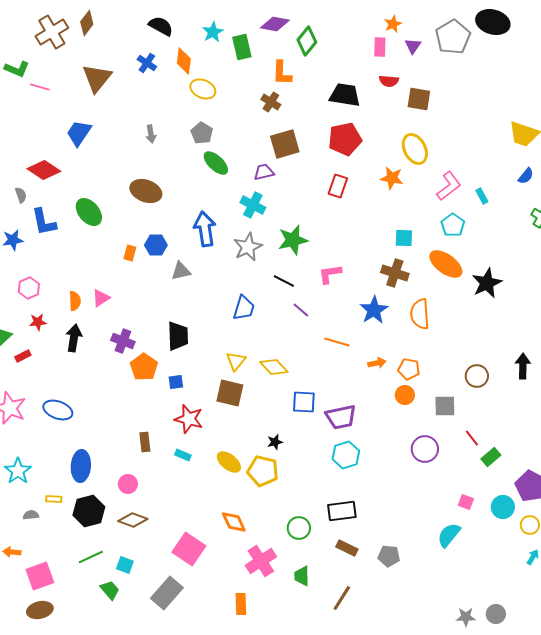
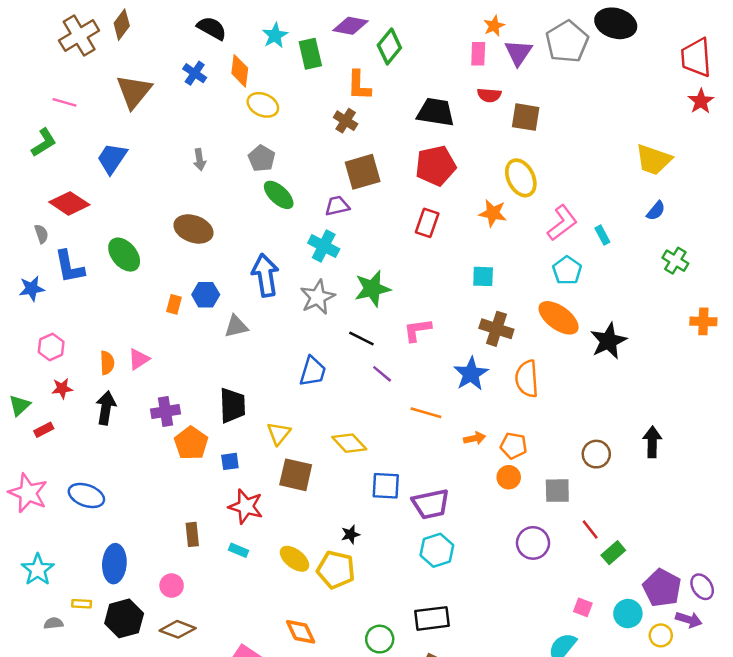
purple triangle: (413, 46) -> (518, 53), size x1.4
green L-shape: (17, 69) -> (44, 143), moved, turned -55
cyan square: (404, 238) -> (483, 276), moved
purple cross: (123, 341) -> (165, 412), turned -30
yellow triangle: (236, 361) -> (279, 433), moved

